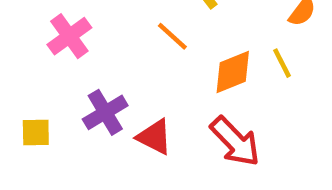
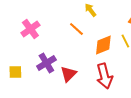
red triangle: (154, 137) -> (68, 74), turned 48
red arrow: (235, 141) -> (104, 76), turned 30

